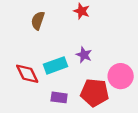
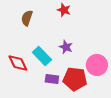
cyan rectangle: (56, 65) -> (42, 56), turned 66
purple rectangle: (59, 97) -> (52, 79), moved

